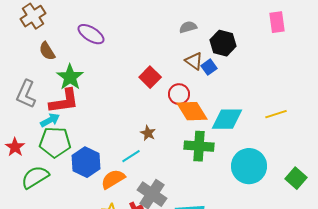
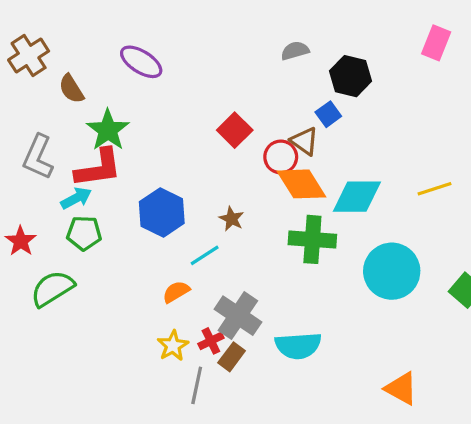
brown cross: (33, 16) -> (29, 55), moved
pink rectangle: (277, 22) -> (436, 43), turned 30
brown triangle: (194, 61) -> (304, 141), moved
green pentagon: (55, 142) -> (84, 233), size x0.7
blue hexagon: (86, 162) -> (162, 212), moved
orange semicircle: (113, 179) -> (176, 292), size x0.7

